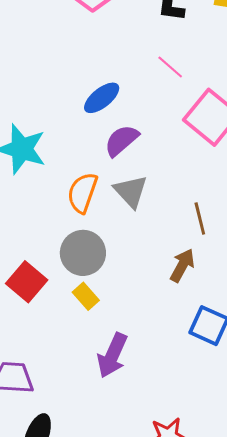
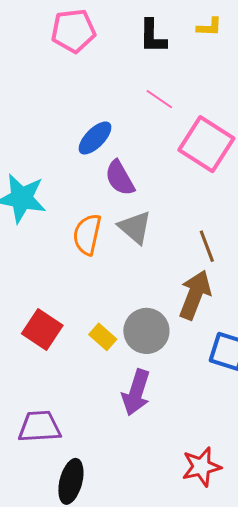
purple semicircle: (121, 140) -> (120, 178), turned -72
gray circle: (83, 253) -> (146, 331), moved
brown arrow: (182, 265) -> (195, 295), size x1.4

